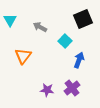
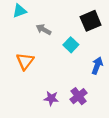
cyan triangle: (10, 20) -> (20, 11), moved, turned 40
blue arrow: (79, 60) -> (97, 66), moved

